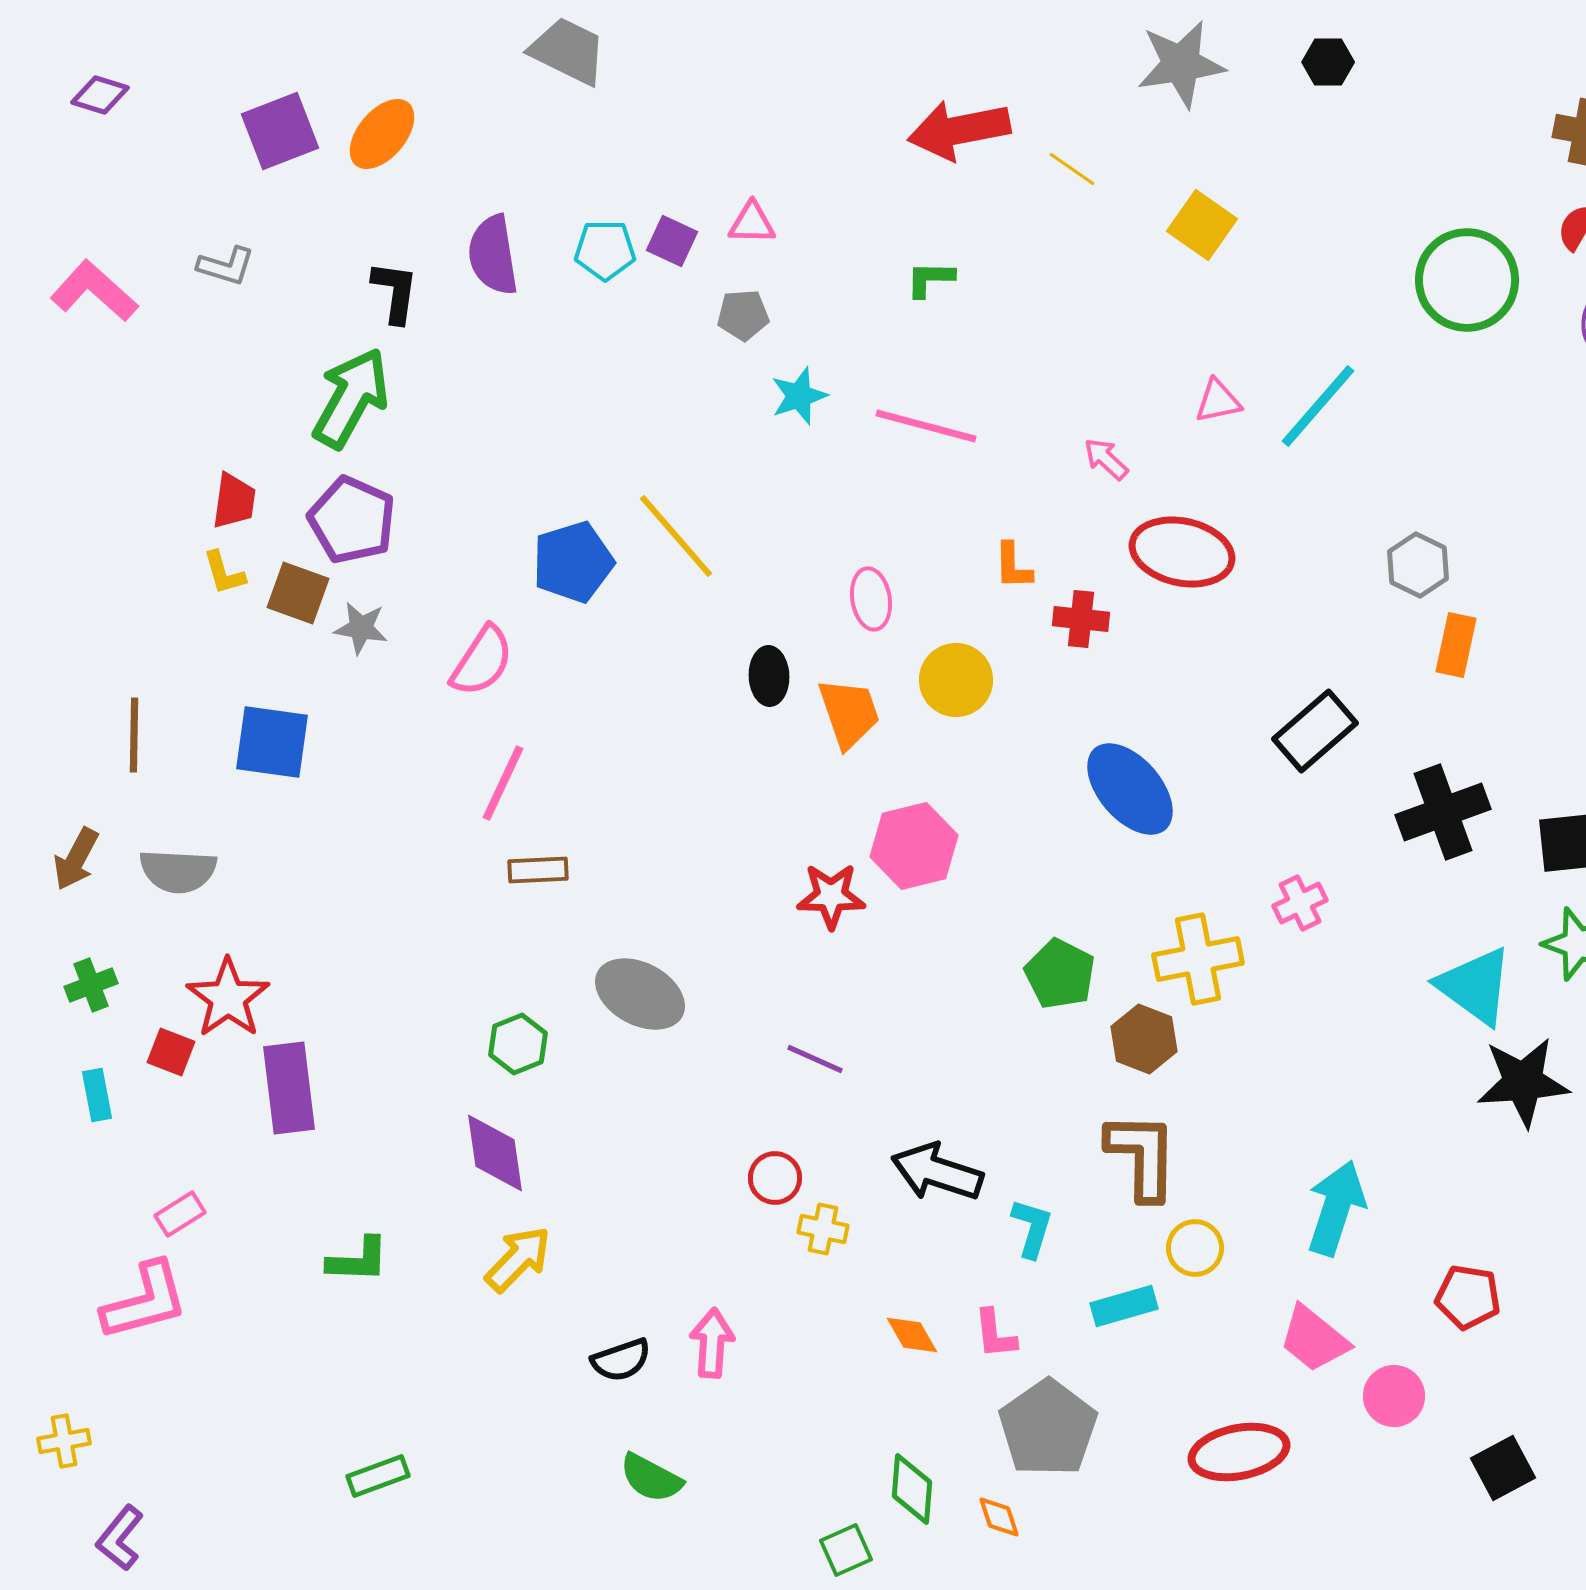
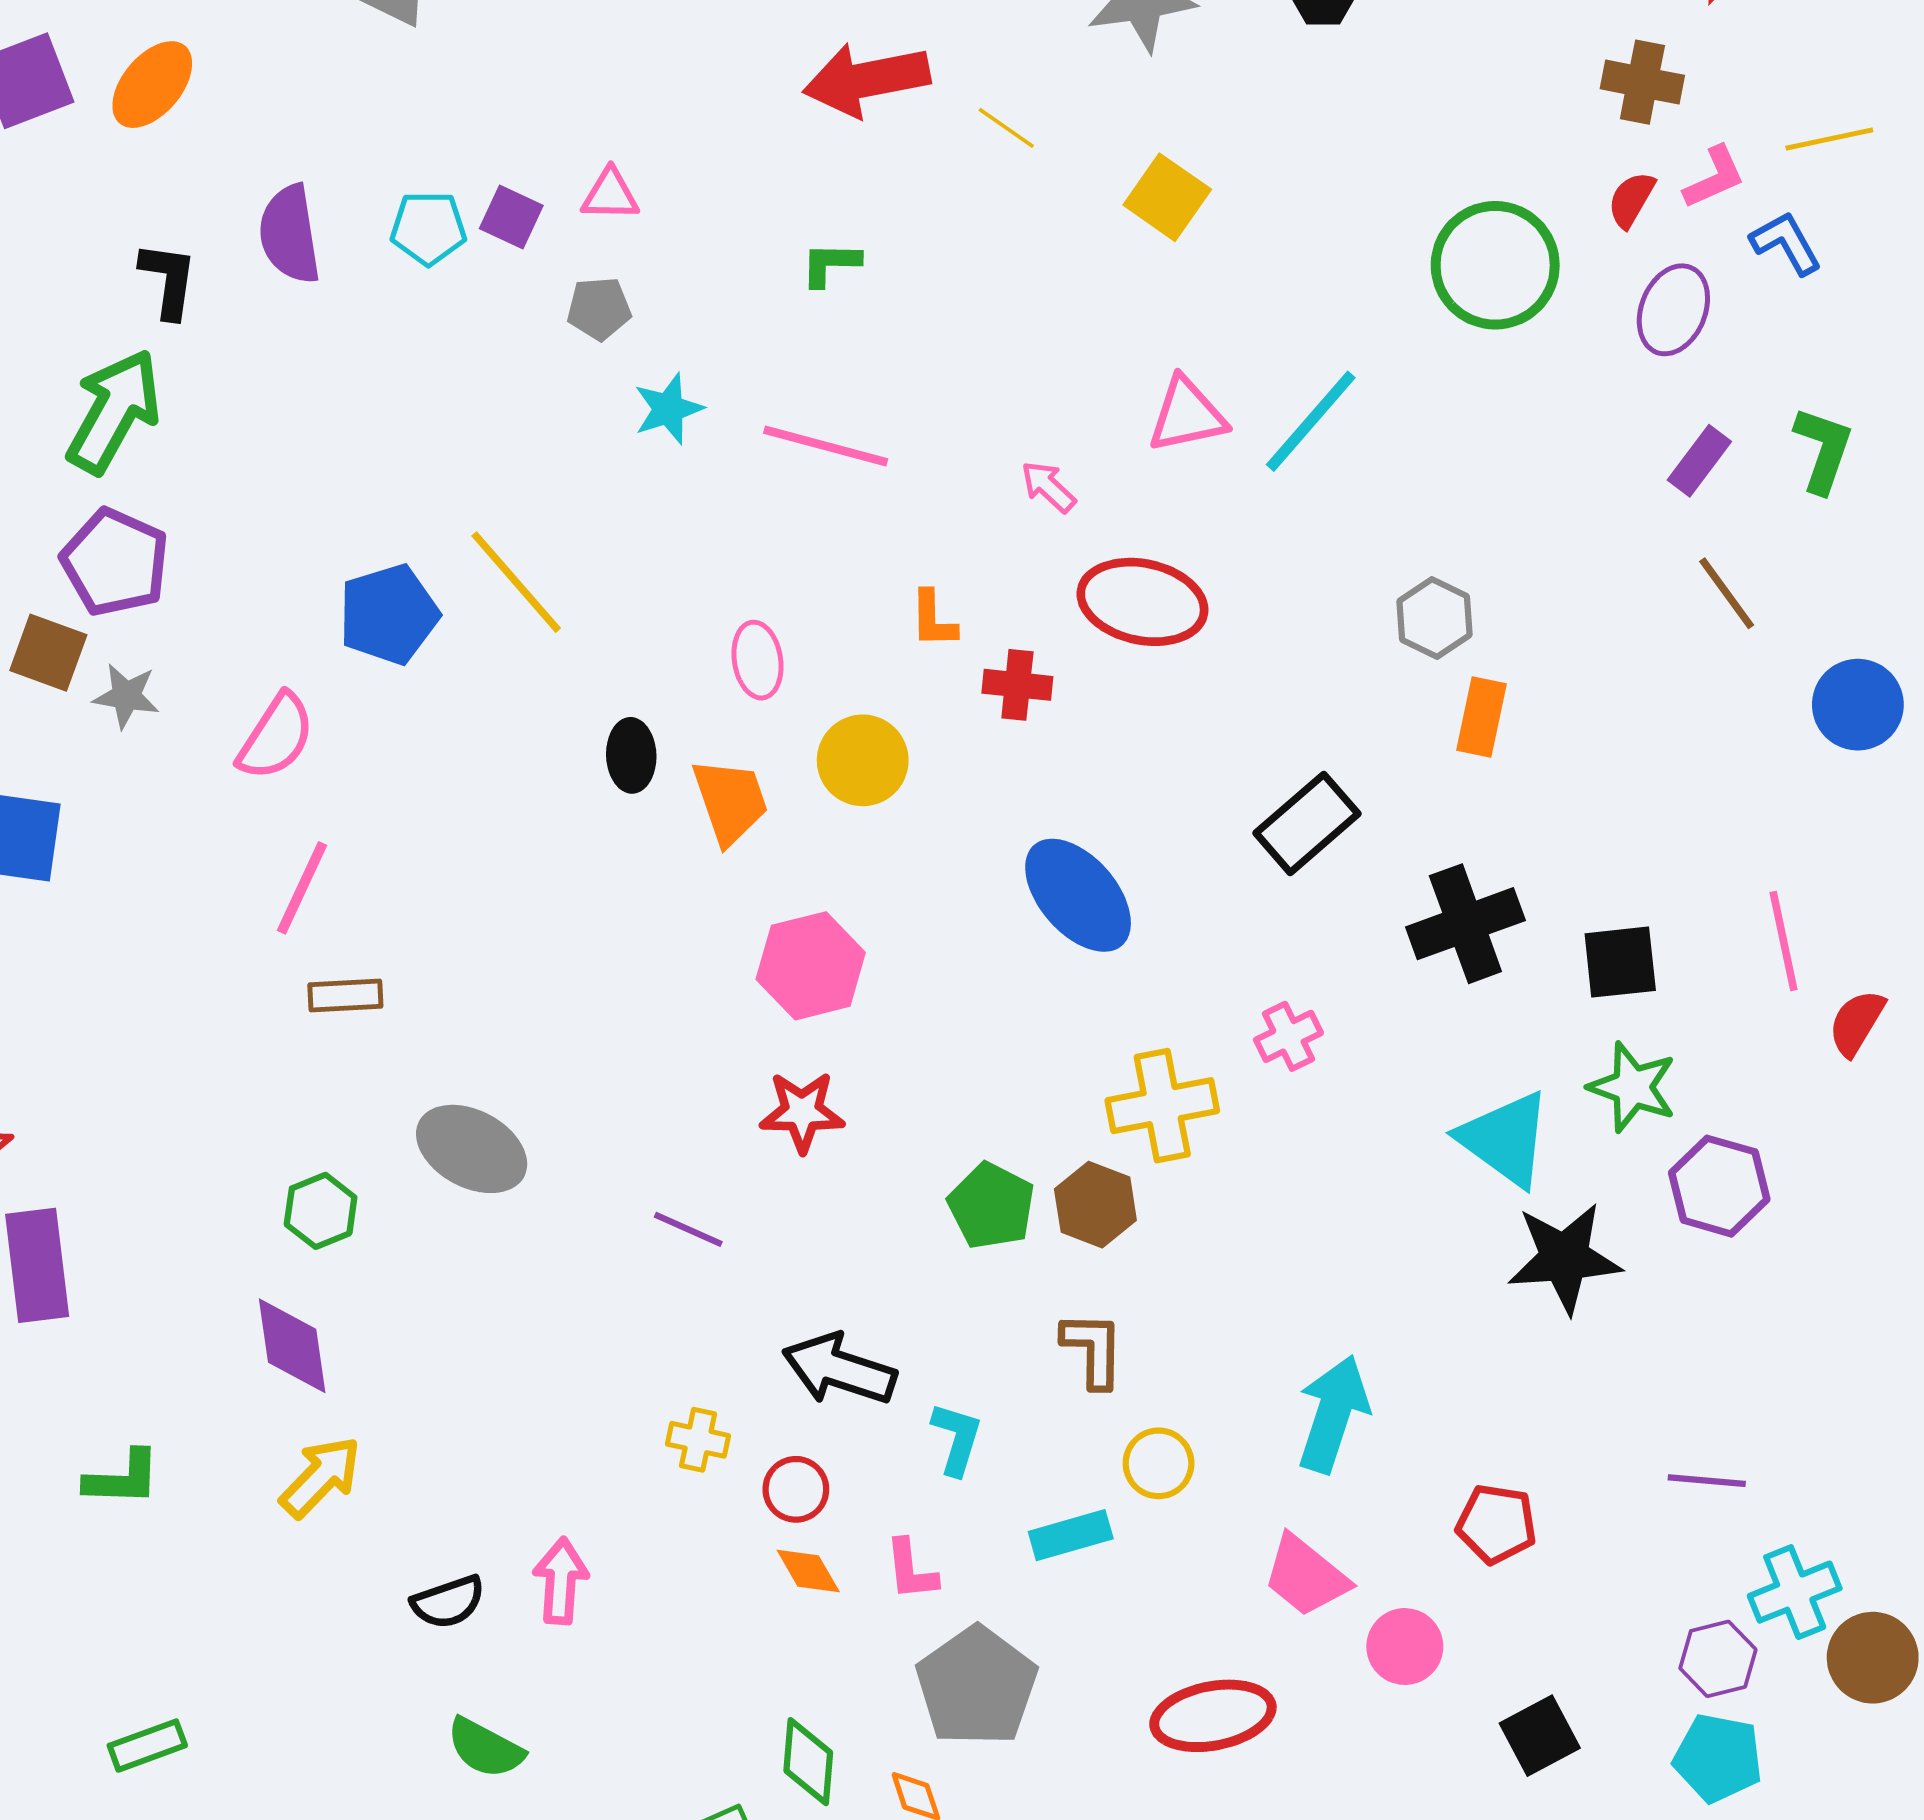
pink triangle: (1218, 401) -> (1187, 415), size x1.4
red star: (831, 896) -> (802, 1112), moved
green pentagon: (1060, 974) -> (991, 1206), moved
brown L-shape: (1142, 1156) -> (1093, 1349), size x0.7
red circle: (775, 1178) -> (796, 1489), moved

